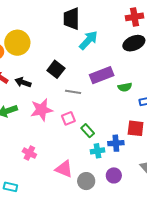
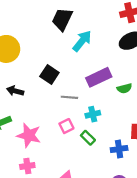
black trapezoid: (71, 19) -> (62, 19), turned 30
pink star: (42, 110) -> (29, 135), moved, turned 30
cyan cross: (97, 151) -> (93, 114), moved
pink cross: (29, 153) -> (27, 166), turned -32

